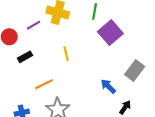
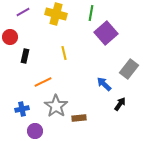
purple line: (33, 25) -> (23, 12), moved
black rectangle: (25, 57) -> (25, 56), turned -48

